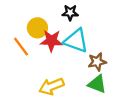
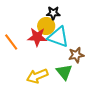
yellow circle: (37, 28) -> (46, 26), moved
green triangle: (97, 84) -> (64, 72), moved, turned 30

